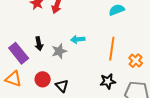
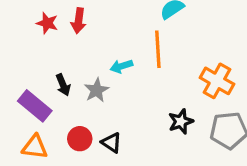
orange line: (112, 49) -> (158, 49), moved
orange cross: (136, 61) -> (217, 81), size x1.5

